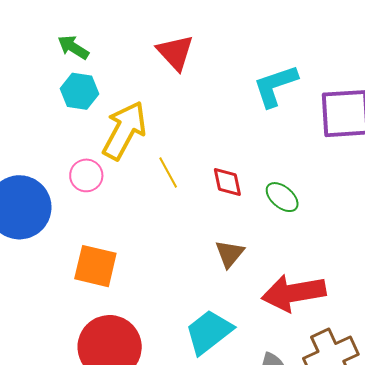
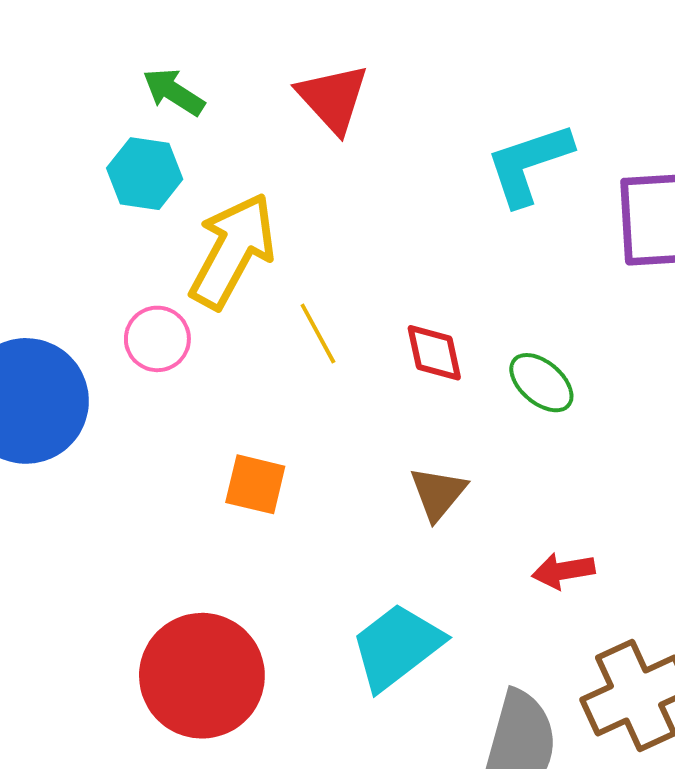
green arrow: (73, 47) -> (174, 92), moved
orange square: (95, 266) -> (255, 484), moved, size x0.7
red arrow: (294, 293) -> (563, 571), size x0.5

